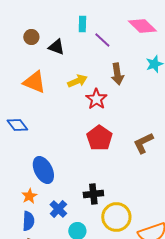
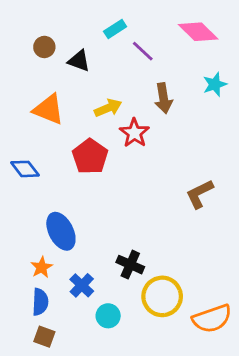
cyan rectangle: (82, 24) -> (115, 29), turned 56
red pentagon: (99, 138) -> (90, 156), moved
black cross: (93, 194) -> (130, 265), turned 30

